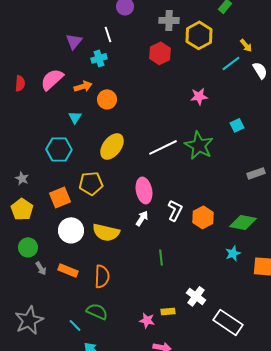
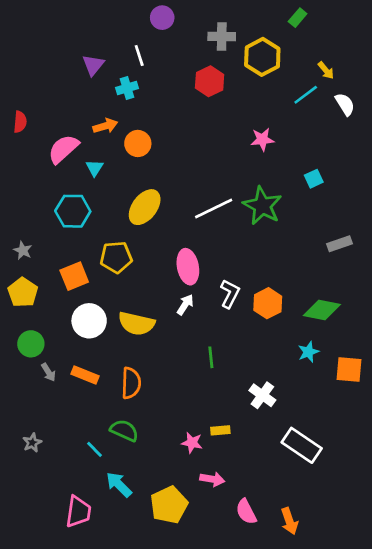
pink semicircle: (52, 79) -> (63, 149), moved
white cross: (196, 296) -> (262, 395), moved
gray star: (29, 320) -> (32, 443), size x0.5

